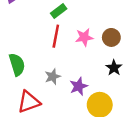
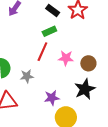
black star: (114, 68) -> (85, 89), size x1.5
gray star: (53, 77) -> (27, 76), moved

